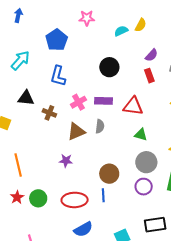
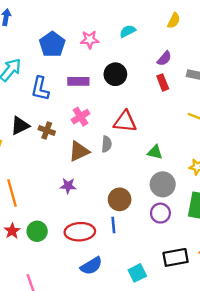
pink star: (87, 18) -> (90, 40), moved
yellow semicircle: (141, 25) -> (174, 21), moved
blue L-shape: (58, 76) -> (40, 89), moved
black triangle: (26, 98) -> (20, 126), moved, turned -30
purple rectangle: (103, 101) -> (78, 81), moved
red triangle: (133, 106) -> (125, 122), moved

